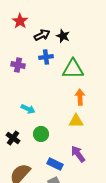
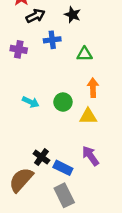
black arrow: (42, 35) -> (35, 16), moved
green triangle: (73, 69) -> (85, 54), size x0.6
green circle: (41, 134) -> (63, 102), moved
black cross: (13, 138) -> (41, 157), moved

